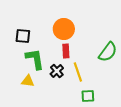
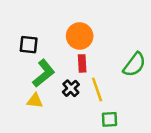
green L-shape: (35, 59) -> (44, 73), turned 60

